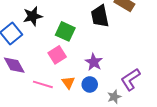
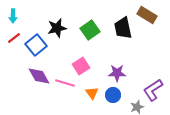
green square: (65, 31) -> (90, 30), moved, turned 30
purple star: (94, 62) -> (117, 73), turned -30
pink line: (43, 84) -> (65, 83), moved

